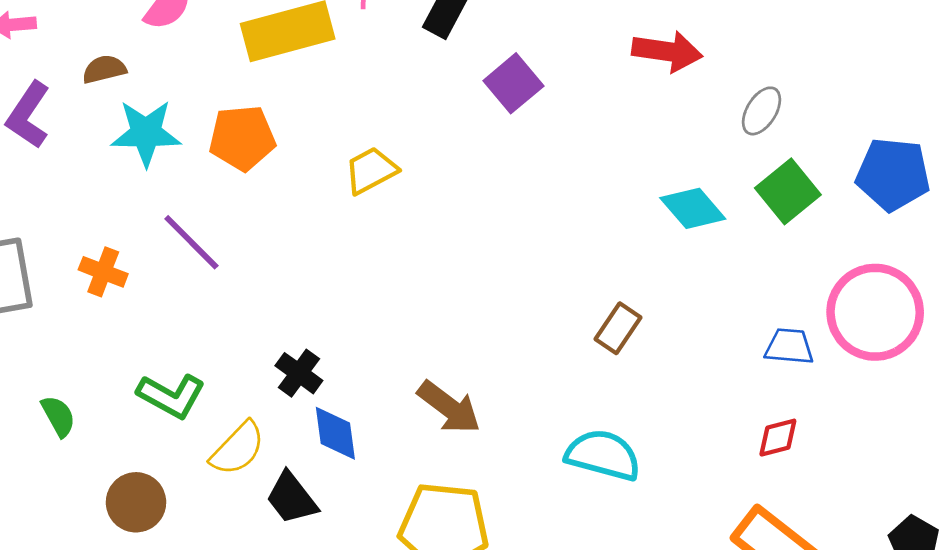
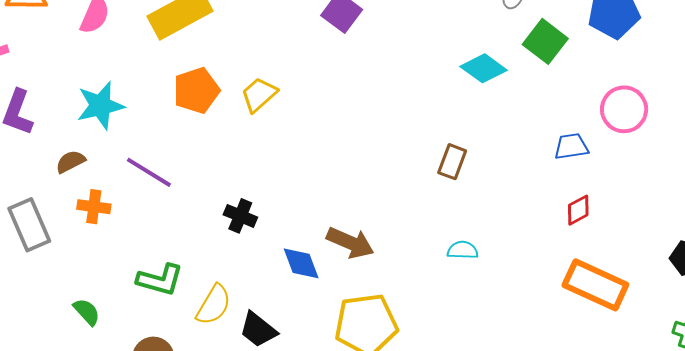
brown semicircle: (104, 69) -> (70, 162), moved
orange pentagon: (242, 138) -> (196, 90), moved
pink circle: (875, 312) -> (624, 109), size x0.7
black cross: (299, 373) -> (240, 216), moved
blue diamond: (335, 433) -> (301, 263), moved
cyan semicircle: (603, 455) -> (463, 250), size x0.6

